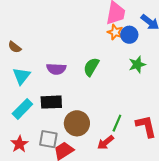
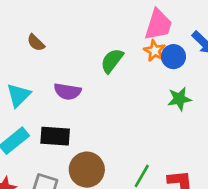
brown semicircle: (15, 47) -> (36, 43), moved
green semicircle: (91, 67) -> (112, 61), moved

